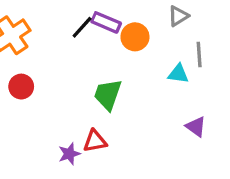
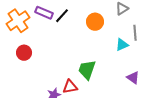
purple rectangle: (106, 22) -> (44, 13), moved
cyan triangle: (178, 74) -> (122, 45), turned -32
green trapezoid: (108, 95) -> (87, 70), moved

